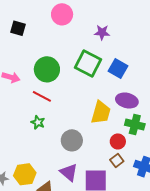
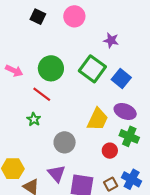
black square: (18, 28) -> (38, 17), moved
brown square: (117, 160) -> (111, 184), moved

